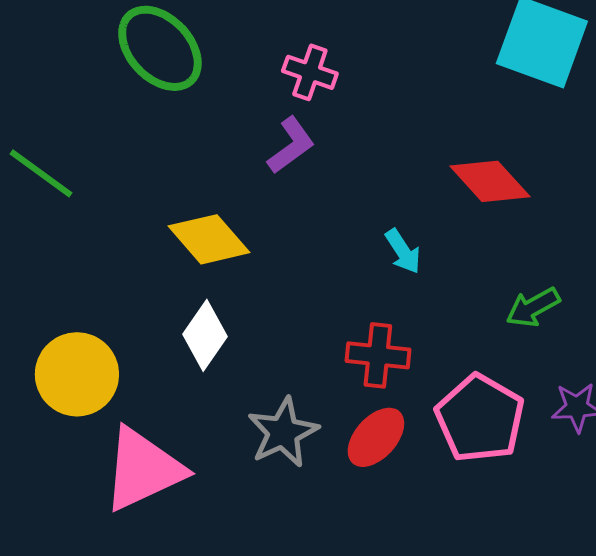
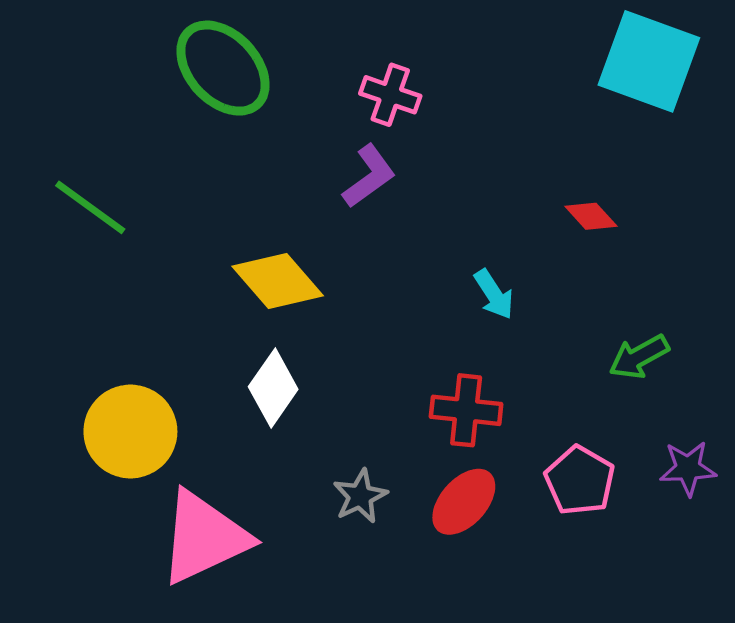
red diamond: (490, 181) -> (591, 216), size x0.6
pink pentagon: (480, 418) -> (580, 481), size x0.7
gray star: (283, 432) -> (360, 496), size x0.7

